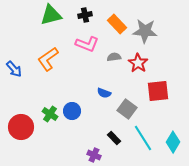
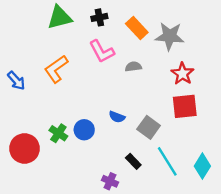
pink L-shape: (87, 44) -> (102, 51), turned 40
red star: (138, 63) -> (182, 74), moved
blue semicircle: (104, 93) -> (117, 117), moved

